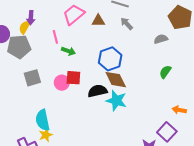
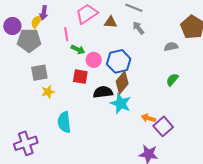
brown diamond: (116, 80) -> (122, 83), turned 60
pink circle: (62, 83) -> (94, 60), moved
orange arrow: (179, 110) -> (148, 118), moved
cyan semicircle: (43, 120) -> (64, 122), moved
purple square: (167, 132) -> (163, 126), moved
yellow star: (46, 135) -> (48, 92), moved

